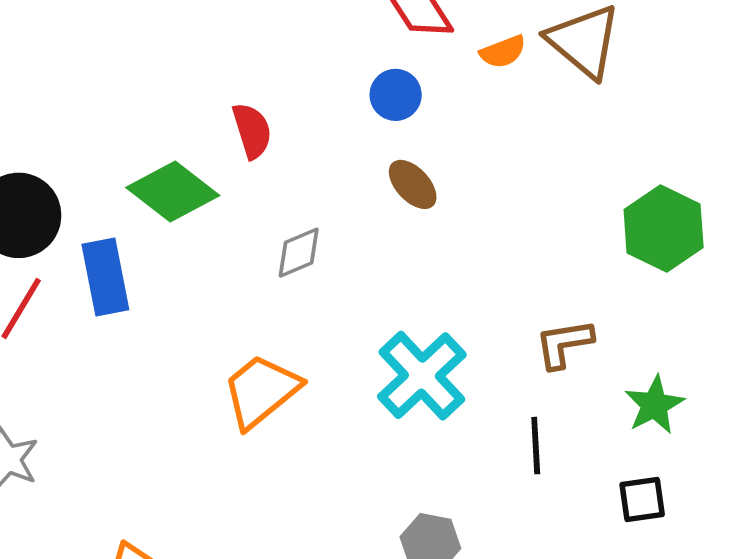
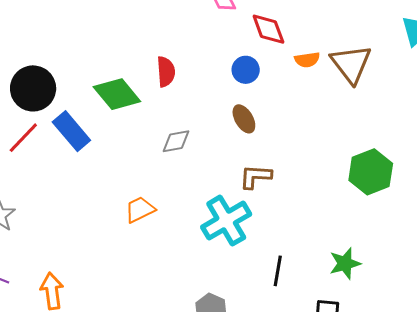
blue rectangle: (105, 277) -> (71, 131), turned -42
brown L-shape: (564, 344) -> (255, 177), moved
orange trapezoid: (261, 391) -> (140, 210), size x0.7

